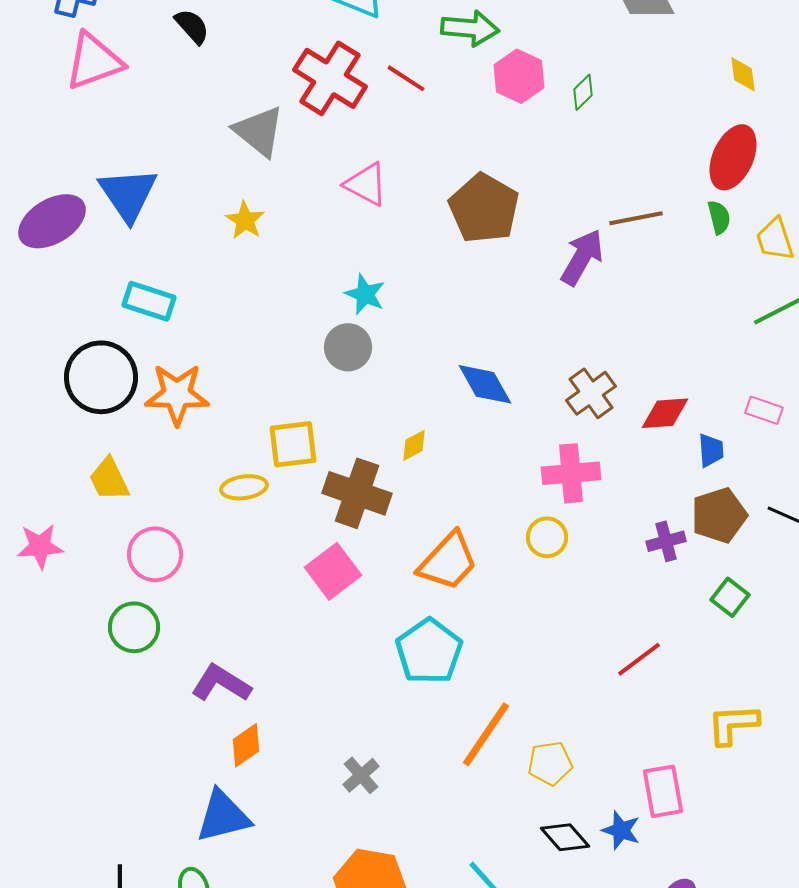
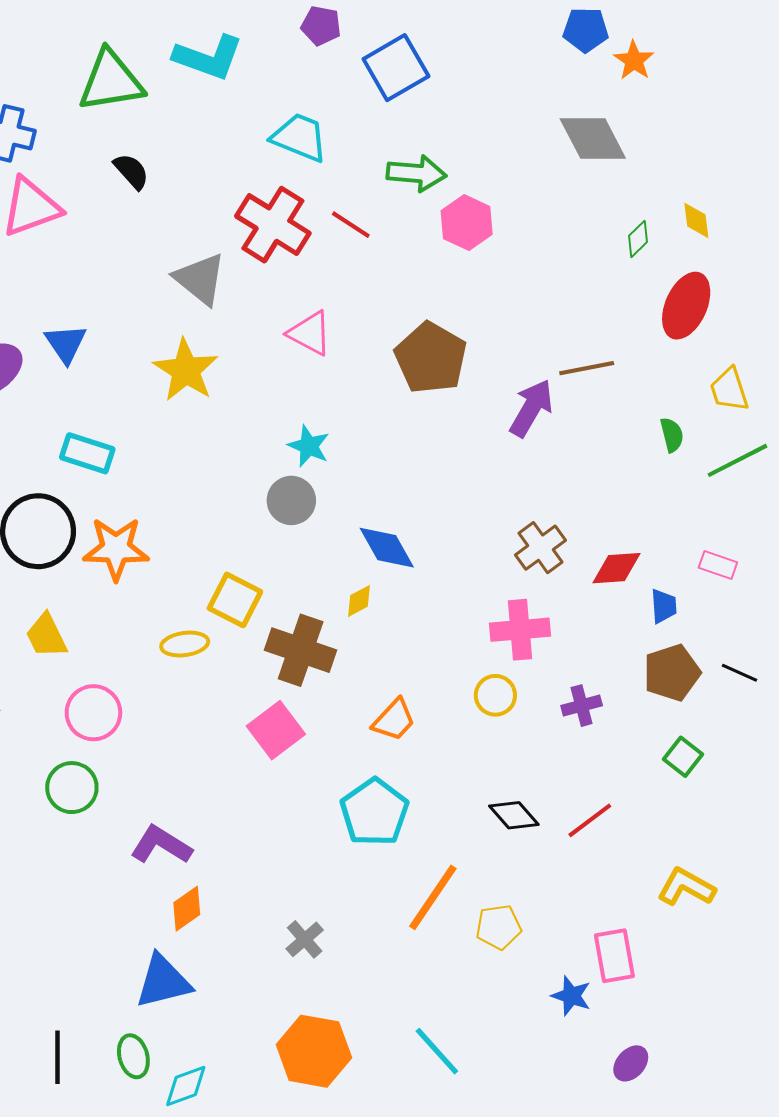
green diamond: (583, 92) -> (638, 239), moved
blue triangle: (128, 194) -> (66, 344), size x0.7
green semicircle: (719, 217) -> (672, 435), moved
yellow star: (245, 220) -> (186, 370), size x1.6
blue diamond: (485, 384) -> (387, 548), moved
yellow square: (293, 444) -> (235, 600), turned 34
purple cross: (666, 541) -> (582, 706), moved
orange trapezoid: (448, 561) -> (394, 720), size x0.7
yellow L-shape: (733, 724) -> (686, 887), turned 32
black diamond: (565, 837) -> (514, 815), moved

